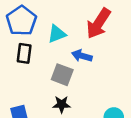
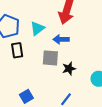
black star: (62, 104) -> (69, 69), moved

